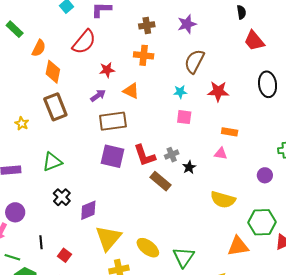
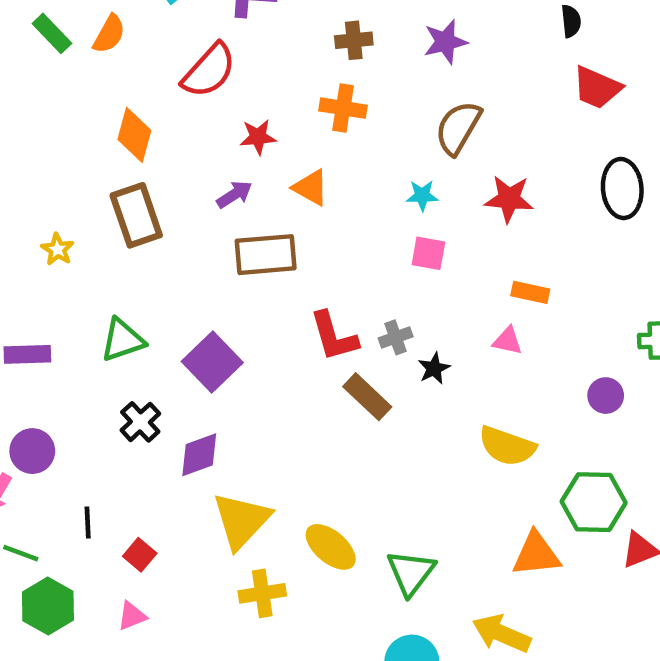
red trapezoid: (254, 41) -> (597, 88), turned -30
orange semicircle: (39, 48) -> (109, 34), moved
purple square: (113, 156) -> (212, 362), moved, turned 30

